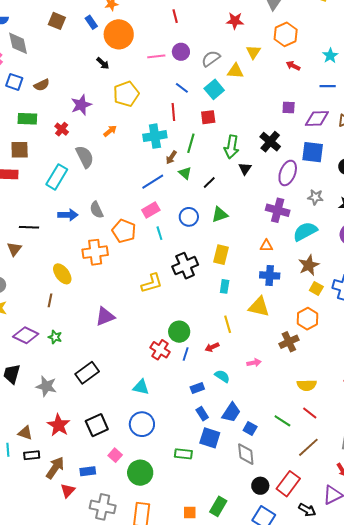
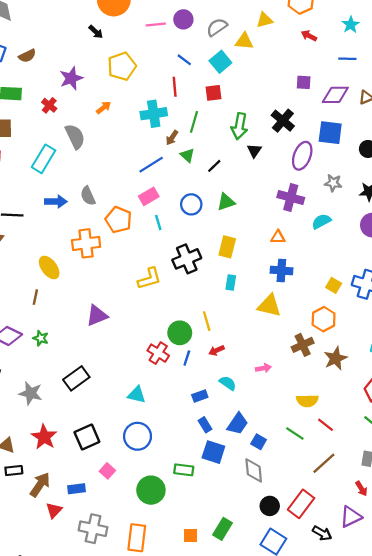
yellow triangle: (253, 52) -> (265, 20), turned 42
cyan semicircle: (305, 231) -> (321, 221), size x0.7
brown star: (309, 265) -> (336, 358), moved
yellow line: (228, 324) -> (207, 321), moved
yellow semicircle: (307, 385) -> (307, 401), moved
green circle: (140, 473) -> (151, 490), moved

